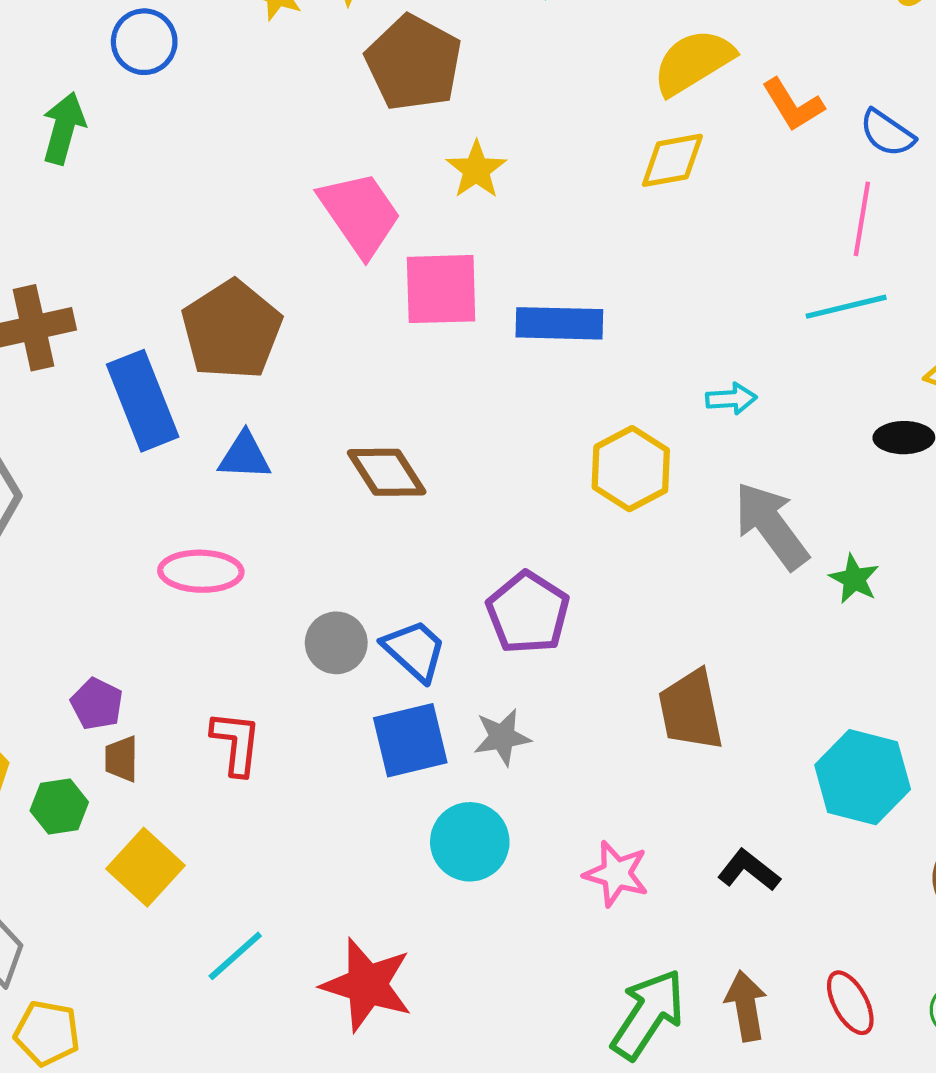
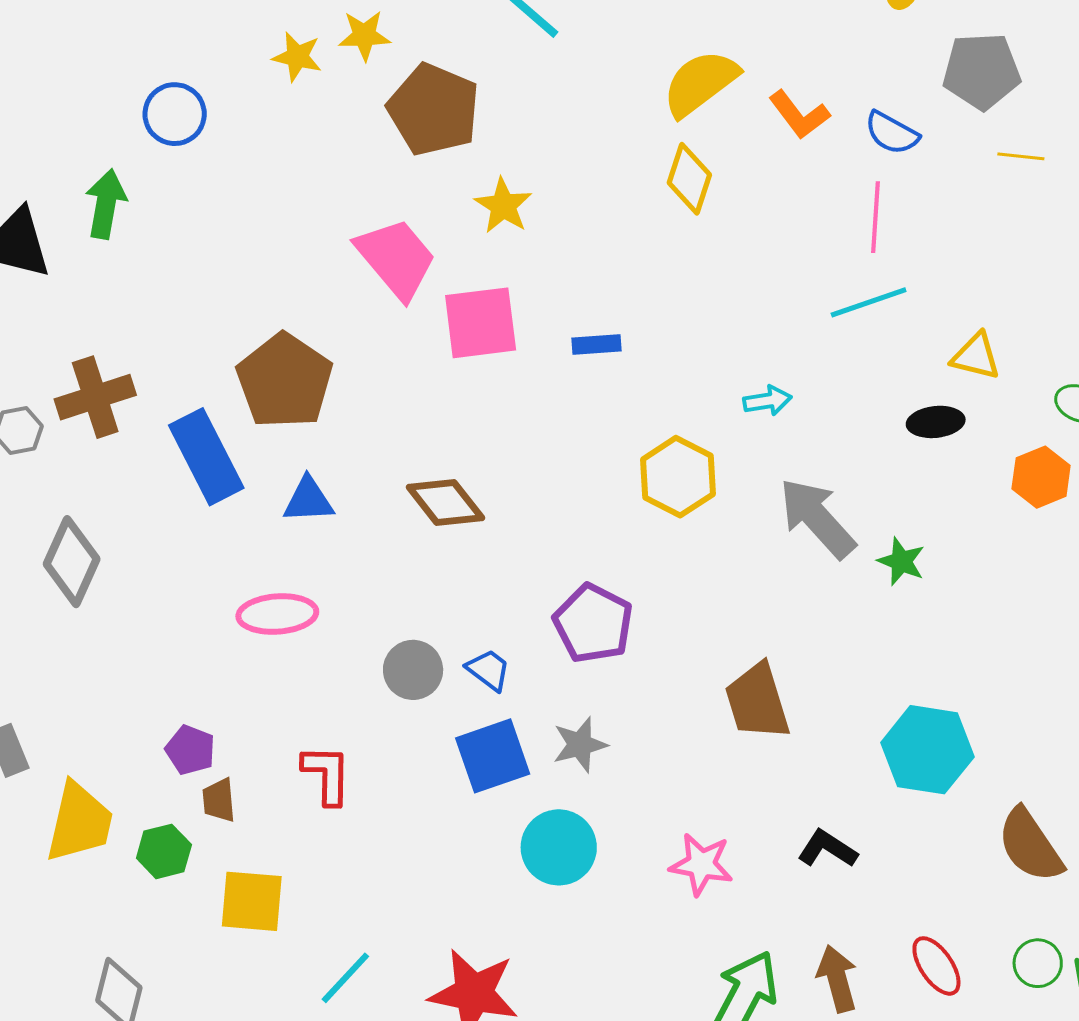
yellow diamond: (672, 160) -> (689, 179), turned -56
blue rectangle: (559, 323) -> (596, 345), size x0.6
blue trapezoid: (415, 650) -> (488, 670), size x0.7
yellow square: (146, 867) -> (252, 901), turned -32

